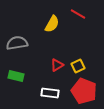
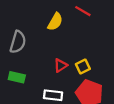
gray semicircle: (17, 43) -> (18, 42), turned 115

